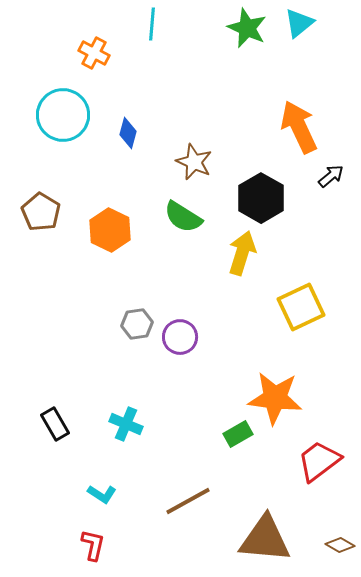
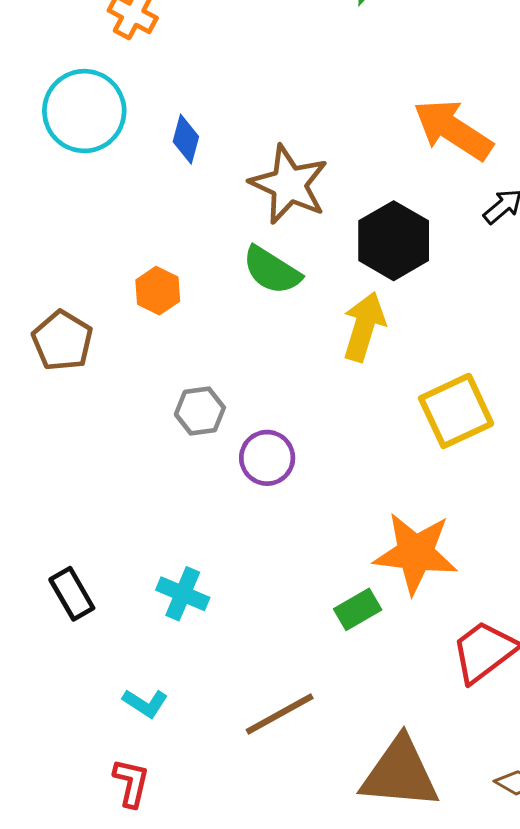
orange arrow: (299, 127) -> (453, 130), turned -32
brown star: (194, 162) -> (289, 184), size x1.4
brown pentagon: (41, 212) -> (62, 341), moved
orange hexagon: (110, 230) -> (158, 291), size x0.7
gray hexagon: (137, 324) -> (200, 411), moved

